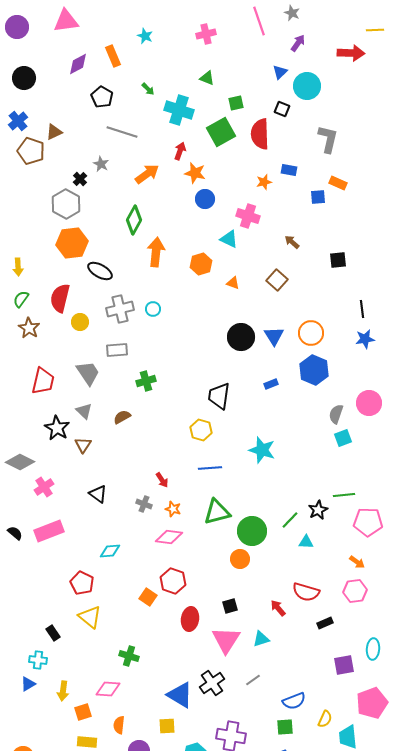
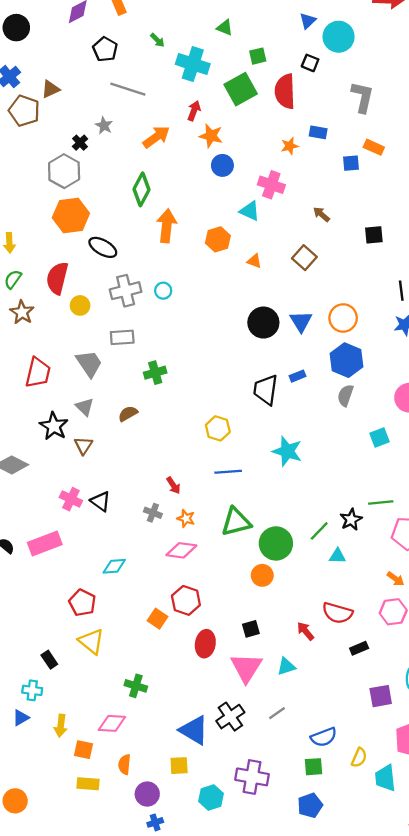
black trapezoid: (219, 396) -> (266, 390), moved
gray semicircle: (336, 414) -> (345, 395), moved
pink cross: (44, 487) -> (71, 499), moved, turned -30
orange square: (83, 712) -> (83, 750), turned 30

